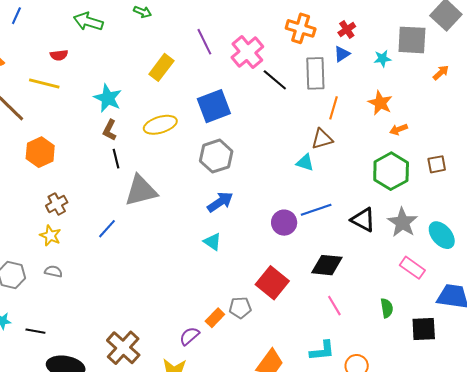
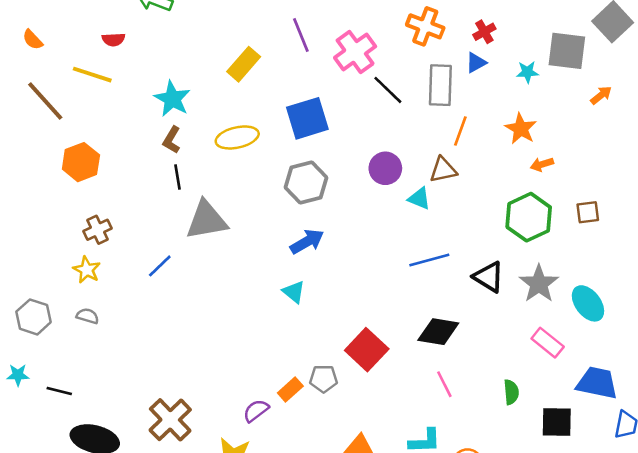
purple circle: (284, 223) -> (385, 168), moved

